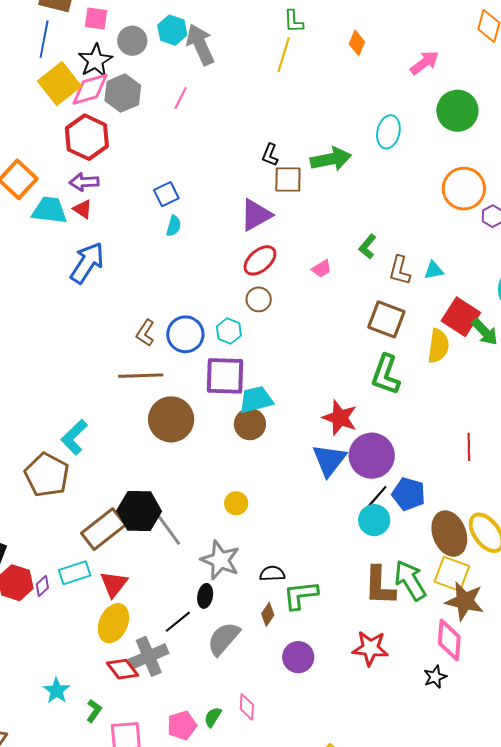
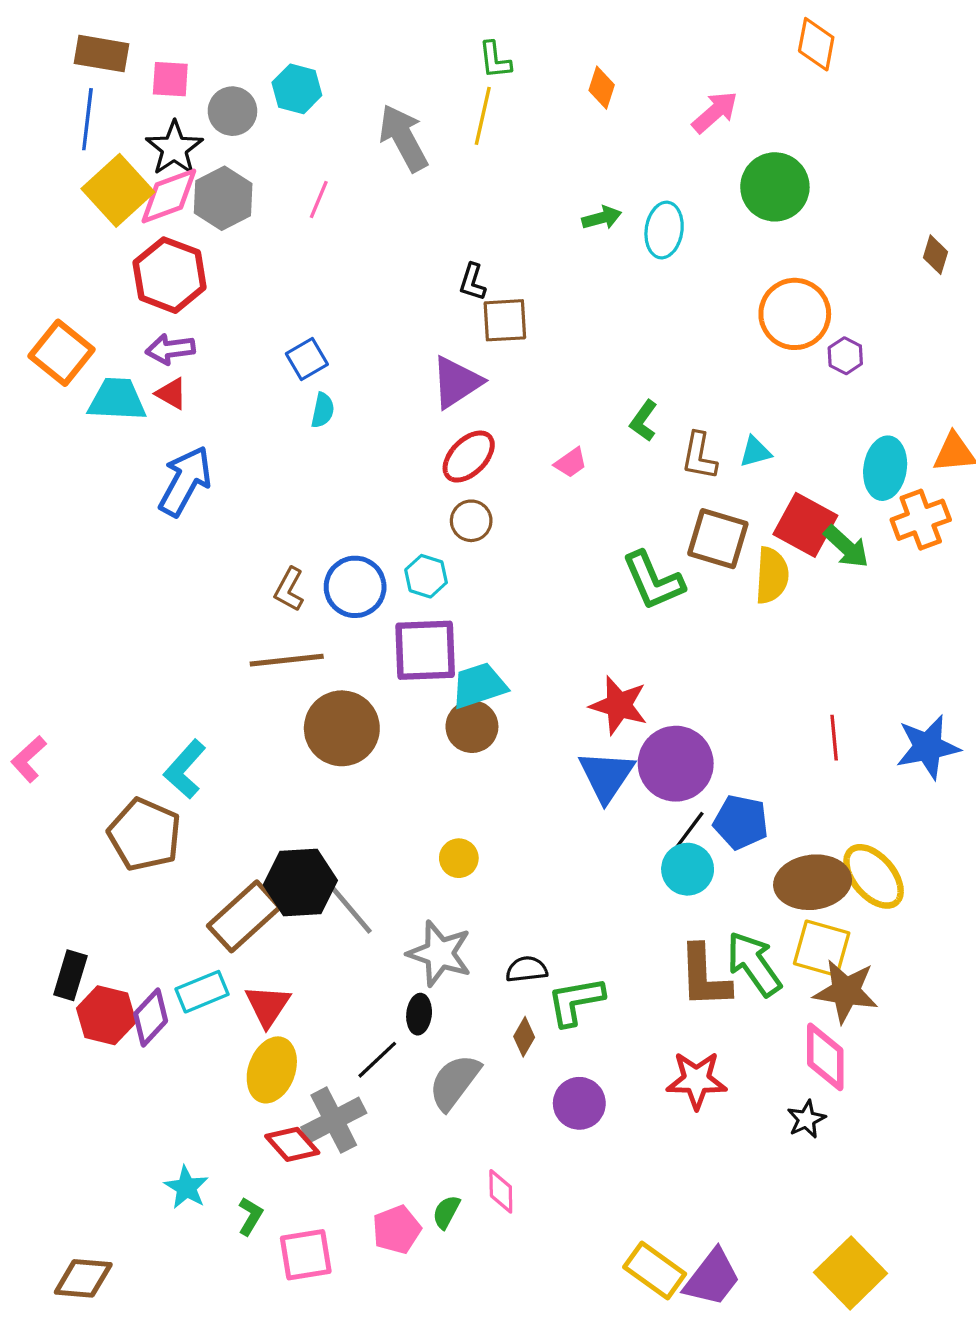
gray arrow: (200, 45) -> (403, 138), moved
green arrow: (331, 159) -> (602, 218), moved, size x0.6
brown square: (386, 319) -> (718, 539), moved
green L-shape: (386, 375) -> (653, 581), moved, turned -39
brown ellipse: (449, 534) -> (813, 882), turned -72
purple diamond: (42, 586) -> (151, 1017), size x1.6

